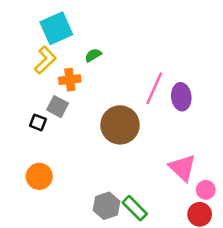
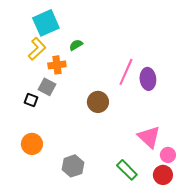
brown circle: (120, 125) -> (98, 102), size x0.7
gray hexagon: (107, 206) -> (73, 166), moved
green rectangle: (135, 208) -> (127, 170), moved

